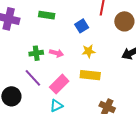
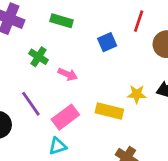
yellow star: (89, 51) -> (137, 94), moved
green cross: (36, 53) -> (39, 57), moved, turned 32

